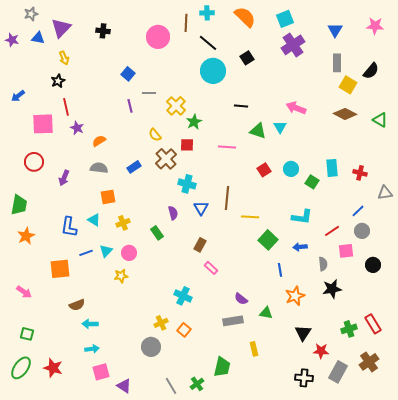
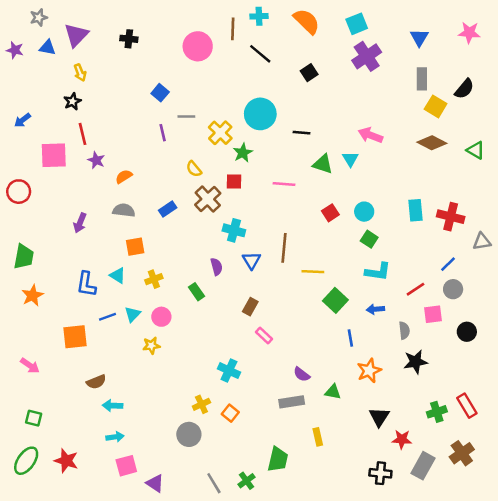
cyan circle: (213, 71) -> (260, 114), moved
red circle: (34, 162) -> (19, 192), moved
red cross: (360, 173) -> (451, 217), size x1.5
green square: (312, 182) -> (369, 239), moved

